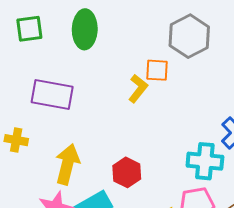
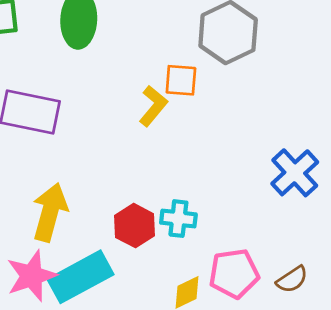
cyan cross: (205, 161) -> (178, 219), moved, size x0.7

